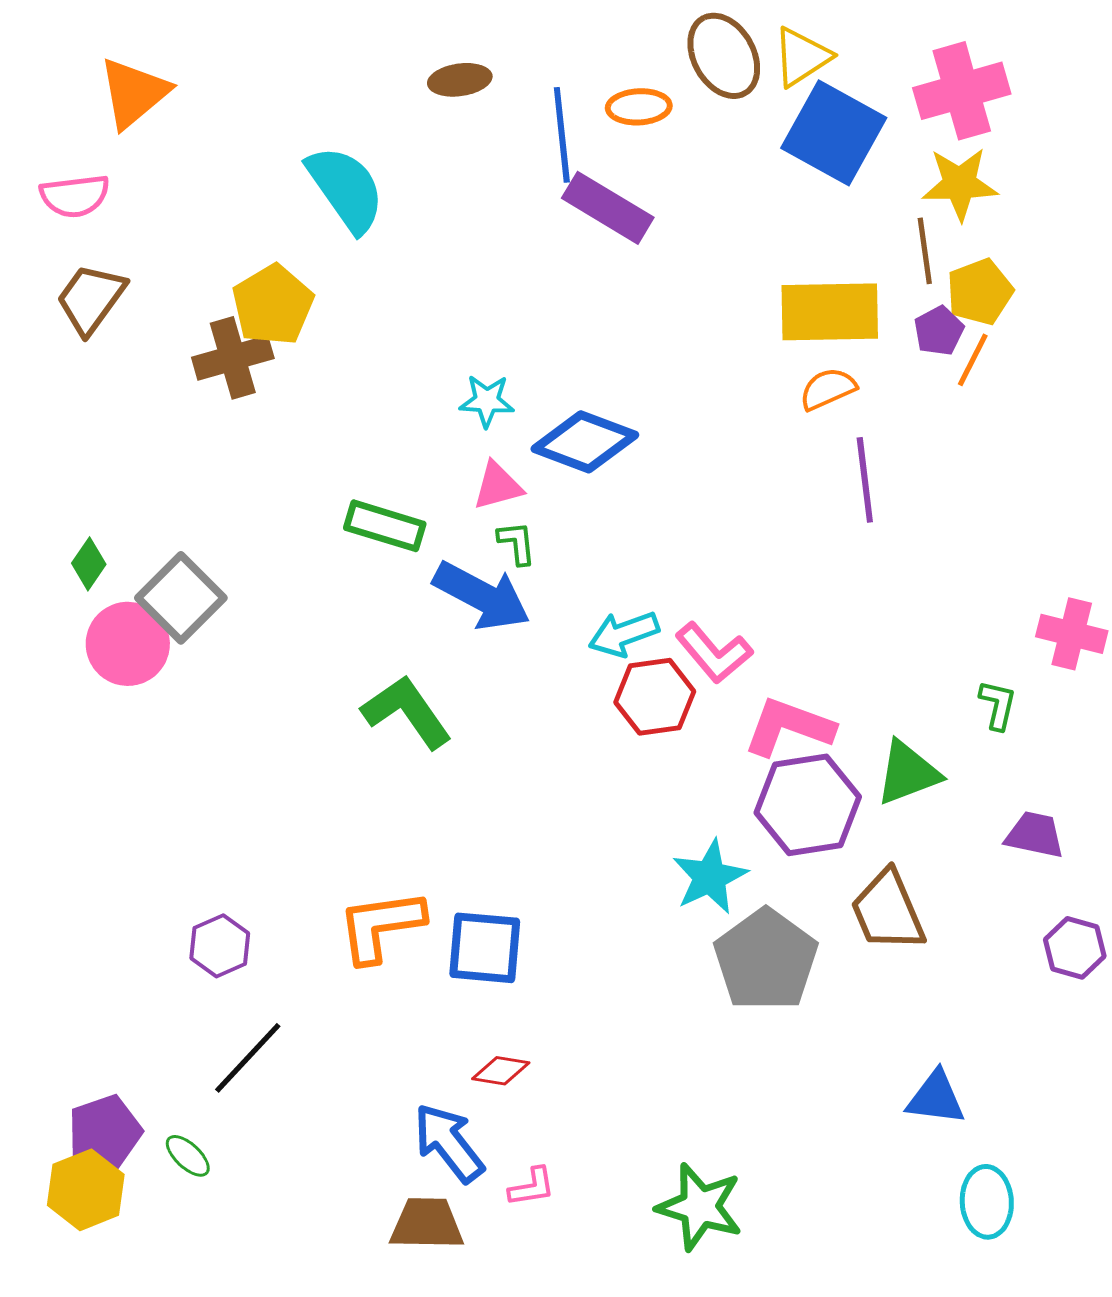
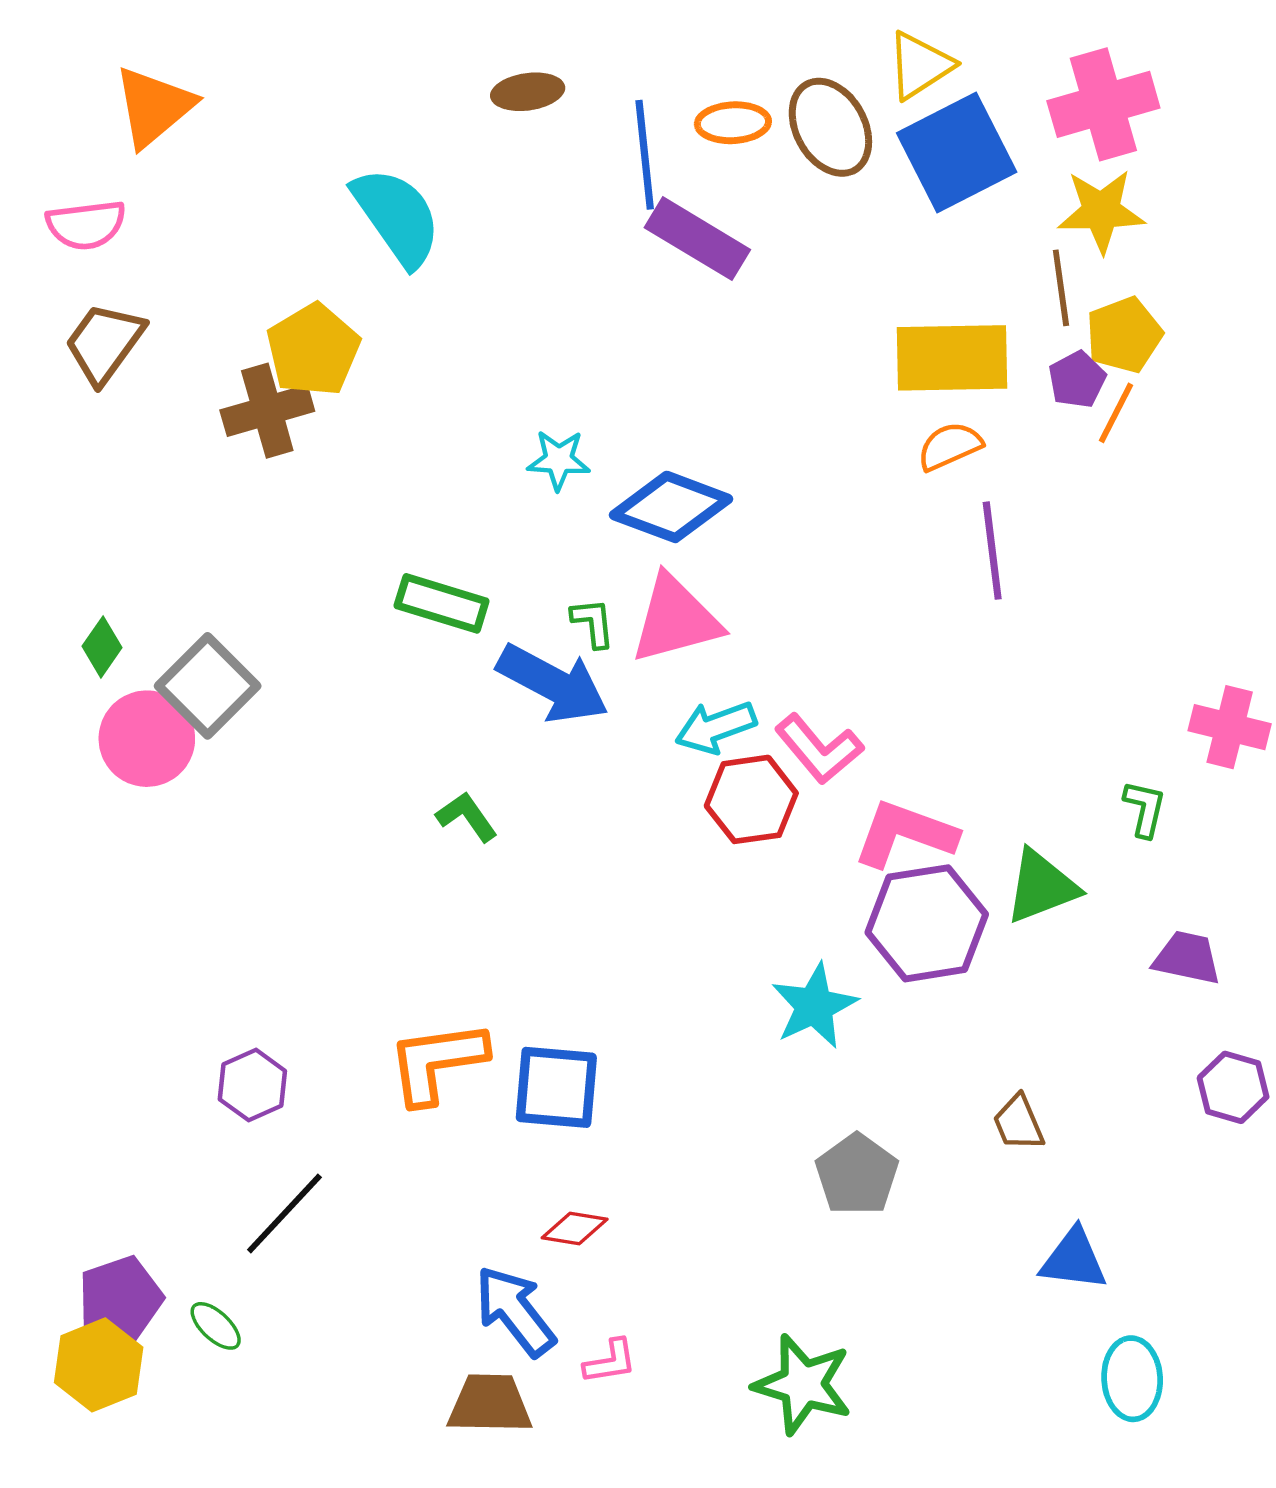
brown ellipse: (724, 56) -> (830, 127), moved
blue square: (834, 133) -> (957, 153), turned 34
pink triangle: (498, 486) -> (676, 619), moved, size x1.6
green L-shape: (407, 712) -> (467, 817), size x0.6
brown trapezoid: (888, 911) -> (1019, 1123), moved, size x0.6
gray pentagon: (766, 960) -> (857, 1175), moved, size x0.7

